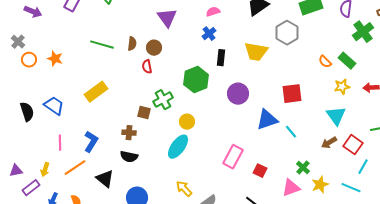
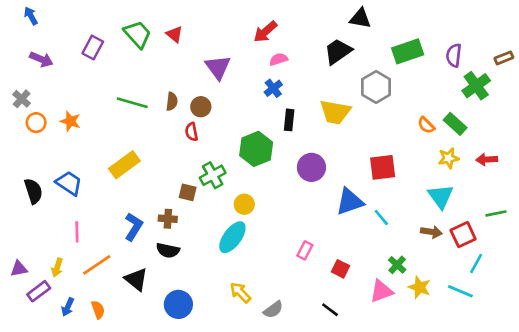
blue L-shape: (91, 142) -> (134, 227), moved
brown arrow: (329, 143) -> (431, 232), turned -140
red square: (353, 145) -> (463, 235), turned 30
pink rectangle: (233, 157) -> (305, 250), size x0.6
yellow star: (320, 185) -> (420, 287), turned -30

